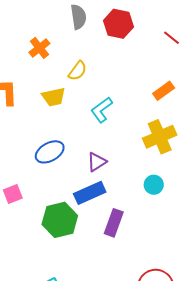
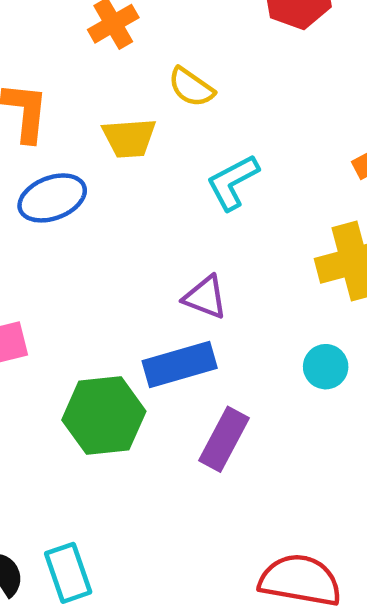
yellow semicircle: (78, 71) -> (191, 87), turned 80
blue ellipse: (50, 152) -> (52, 198), moved
purple triangle: (97, 162) -> (205, 297), turned 45

